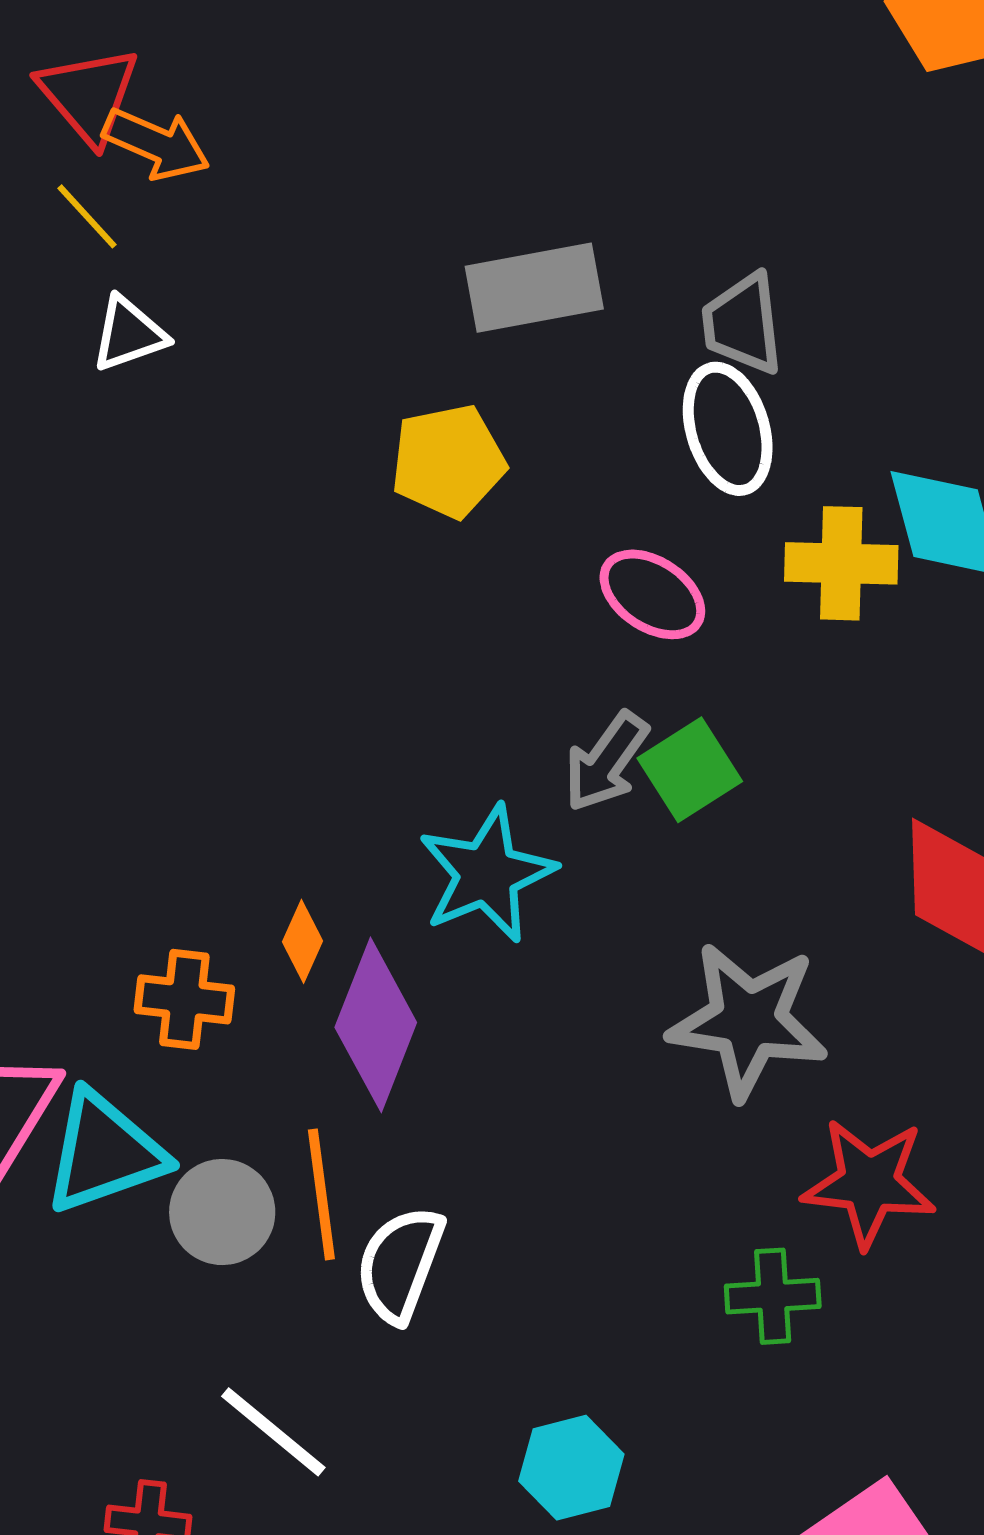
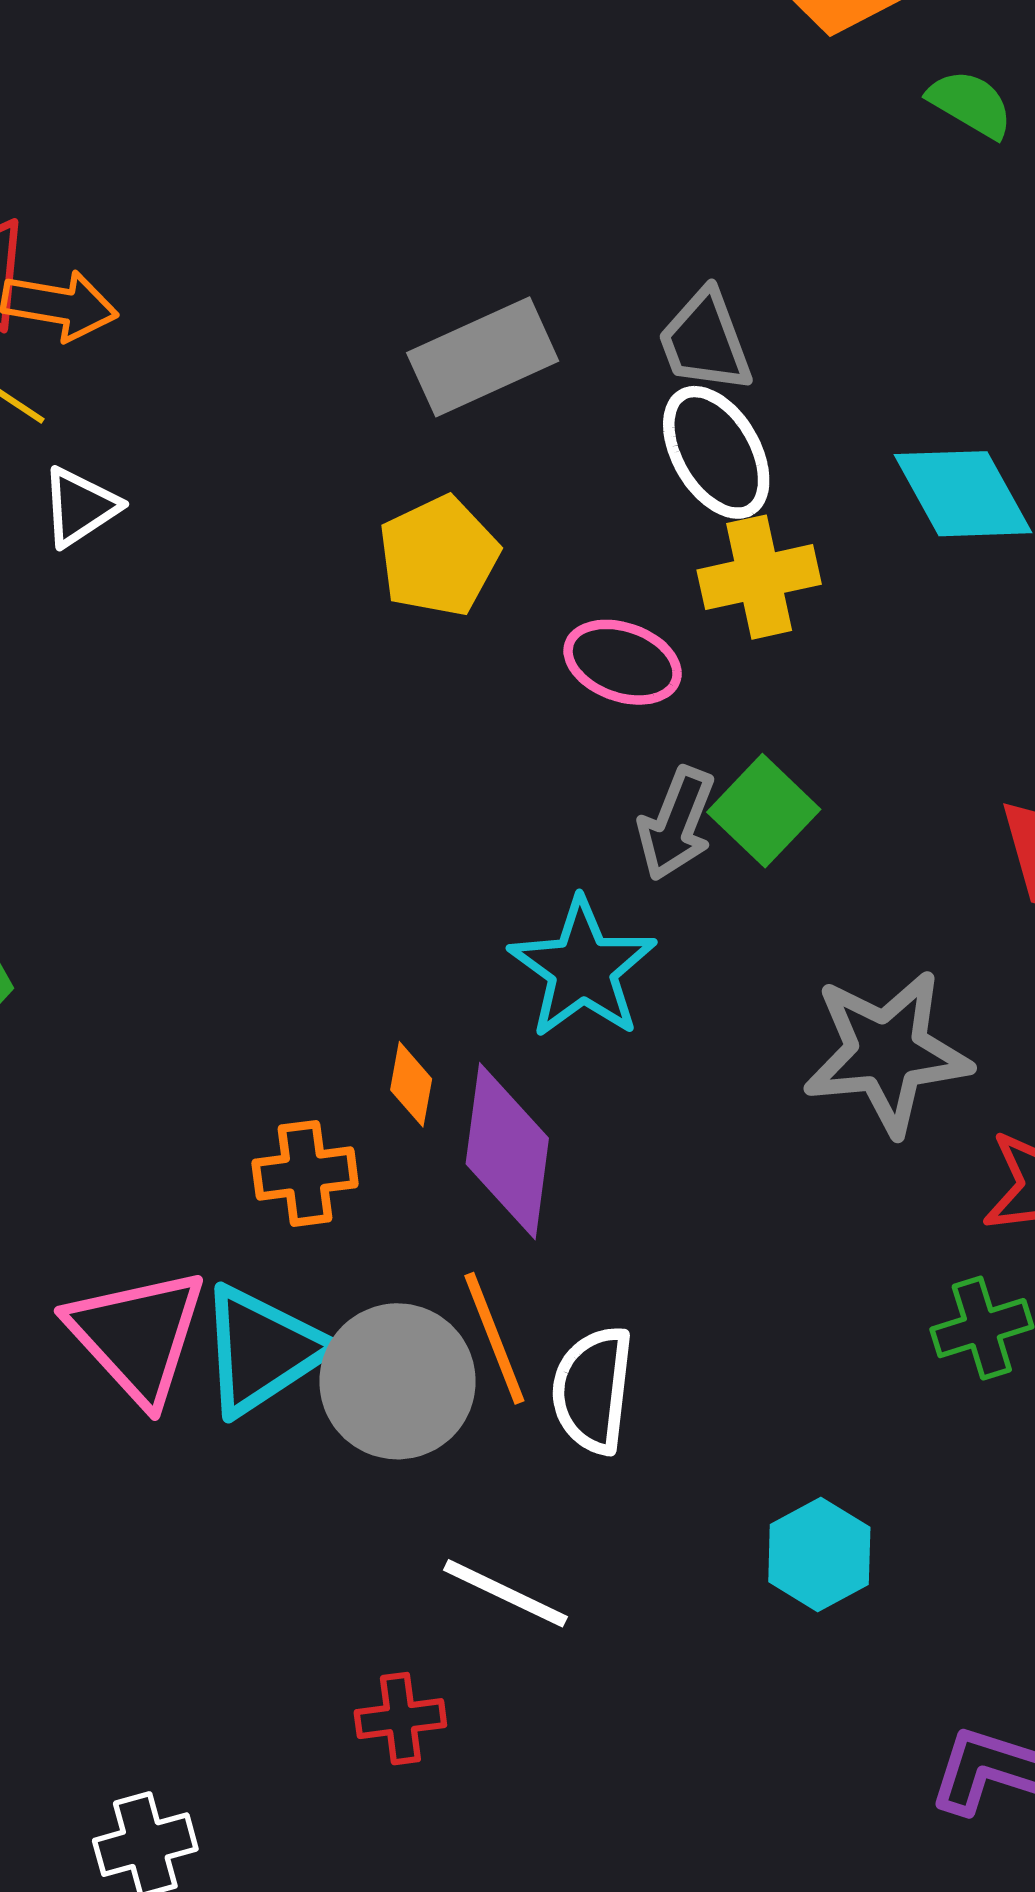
yellow cross: (841, 563) -> (759, 577), moved
pink ellipse: (652, 594) -> (623, 662), moved
gray circle: (222, 1212) -> (398, 1381), size x1.4

